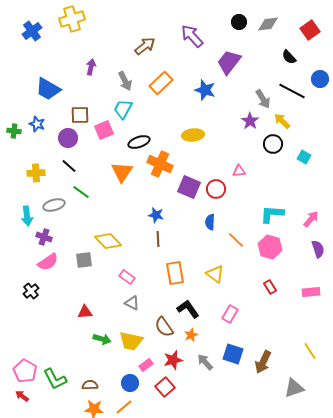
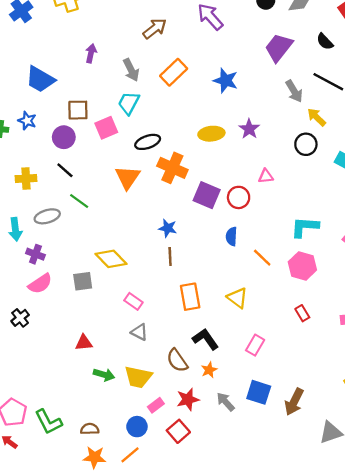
purple trapezoid: (229, 62) -> (279, 47), moved
purple star: (250, 121) -> (249, 129), moved

